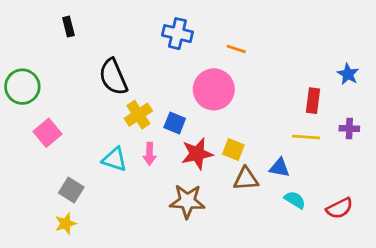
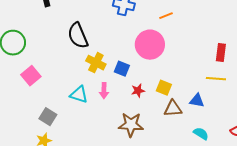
orange line: (236, 49) -> (166, 16), turned -40
yellow cross: (138, 115) -> (96, 63), turned -30
red star: (197, 154) -> (138, 91), size x0.6
cyan semicircle: (295, 200) -> (201, 134), moved

